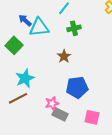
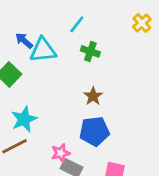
green cross: (74, 28) -> (90, 51), turned 32
brown star: (64, 56) -> (93, 96), moved

